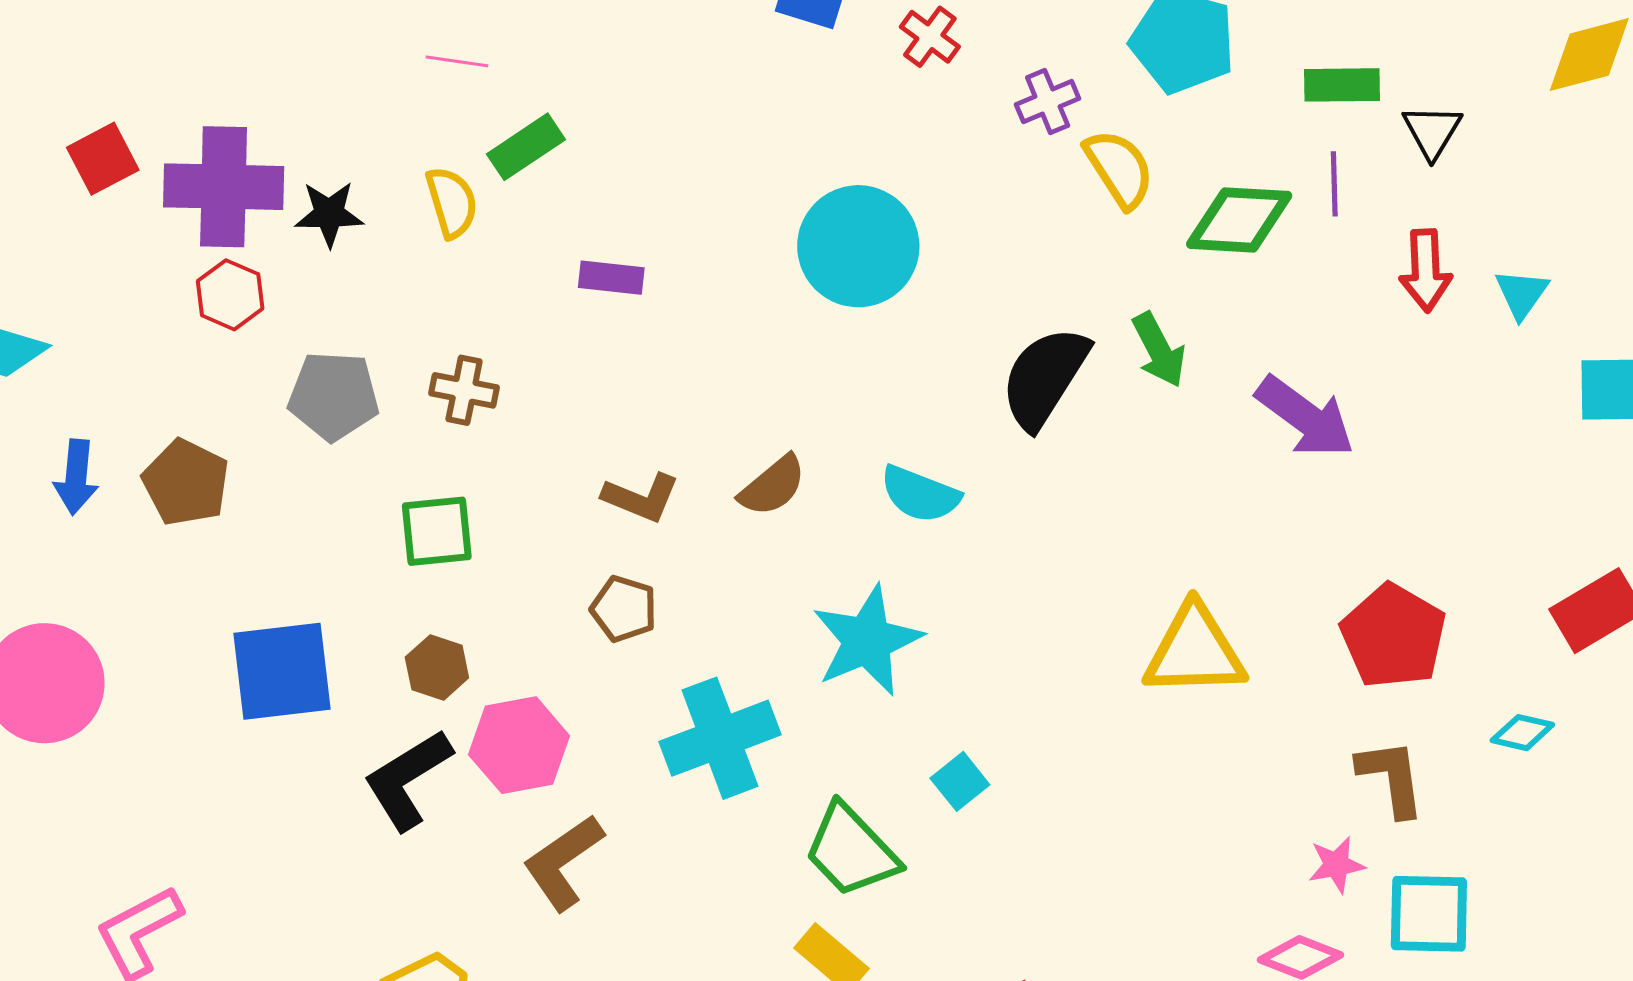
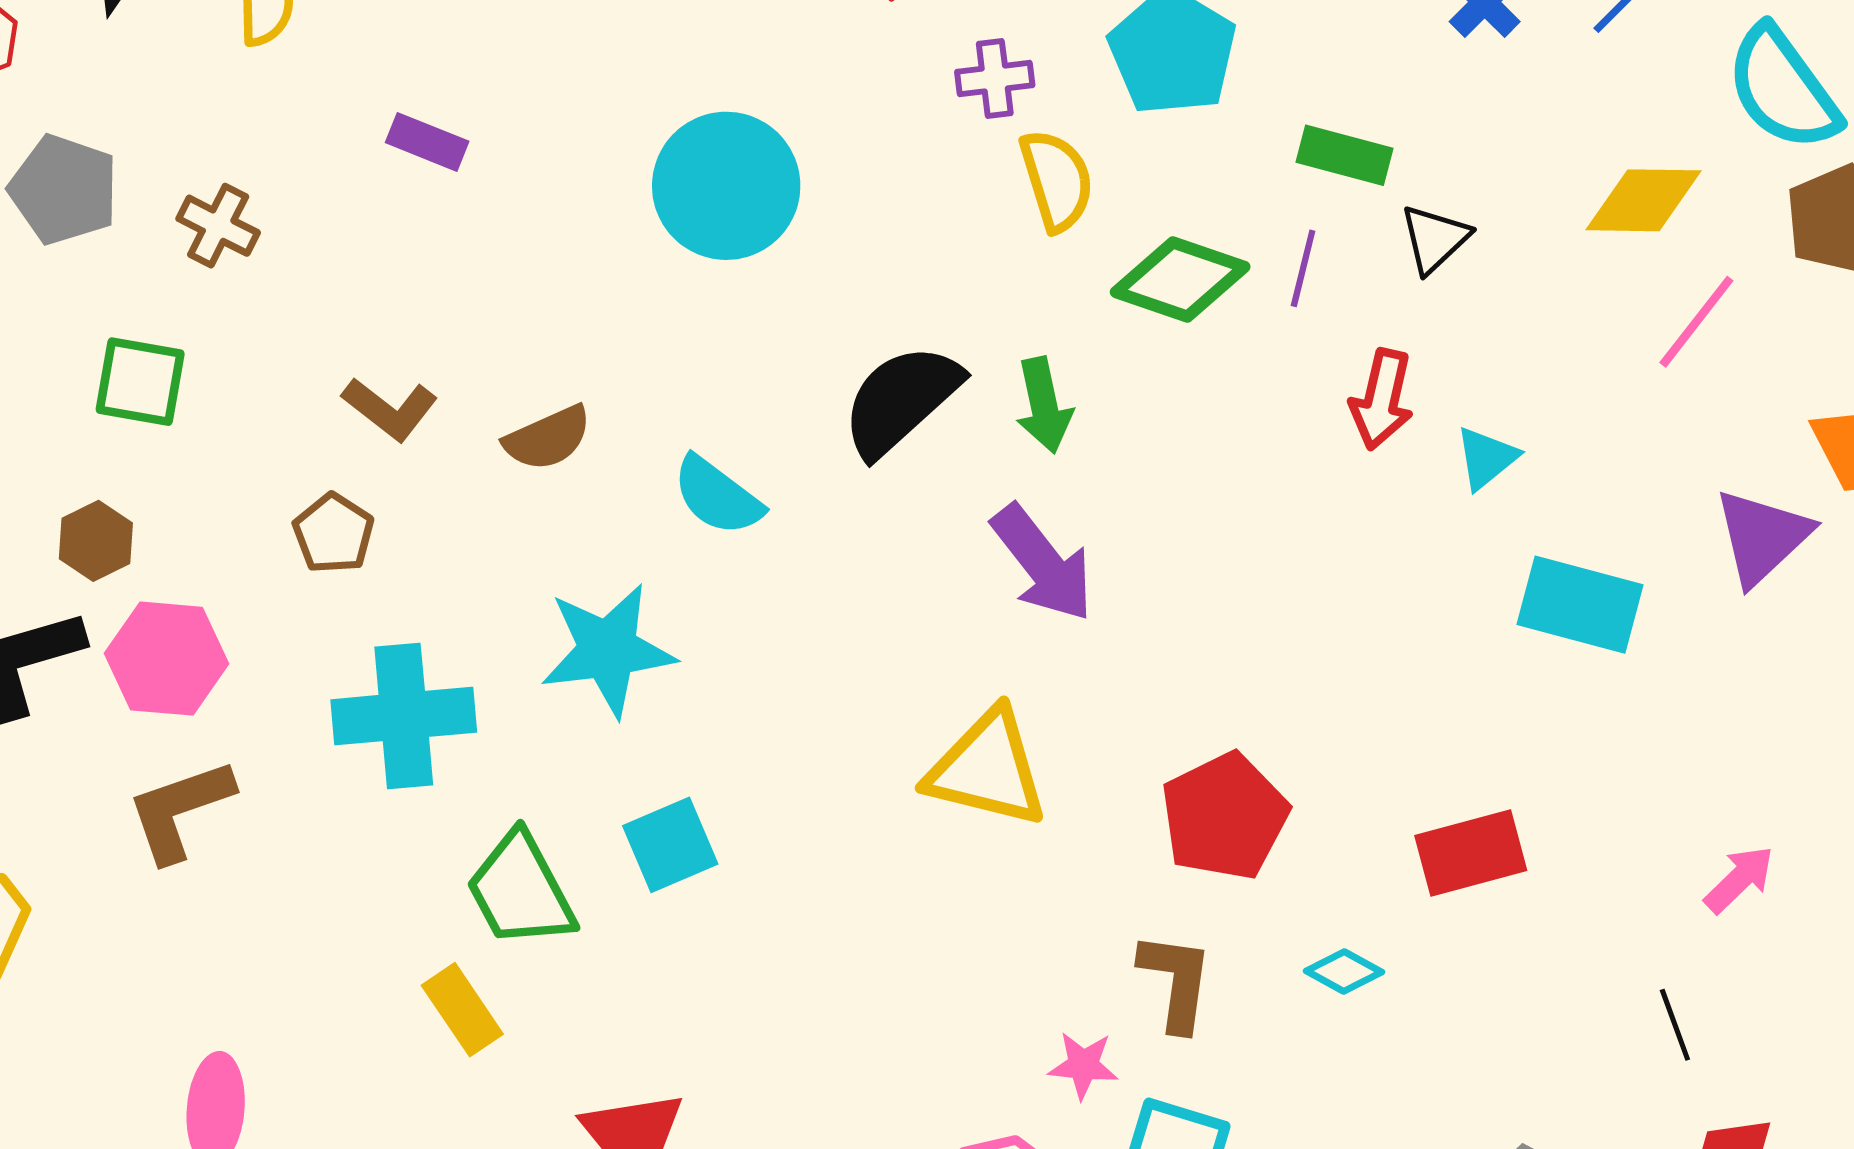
purple arrow: (1305, 417) -> (1043, 563), moved
cyan square: (960, 781) -> (670, 845), size x1.4

